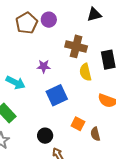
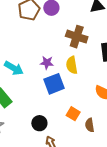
purple star: (44, 66) -> (47, 63), moved
yellow semicircle: (85, 72) -> (72, 65), moved

